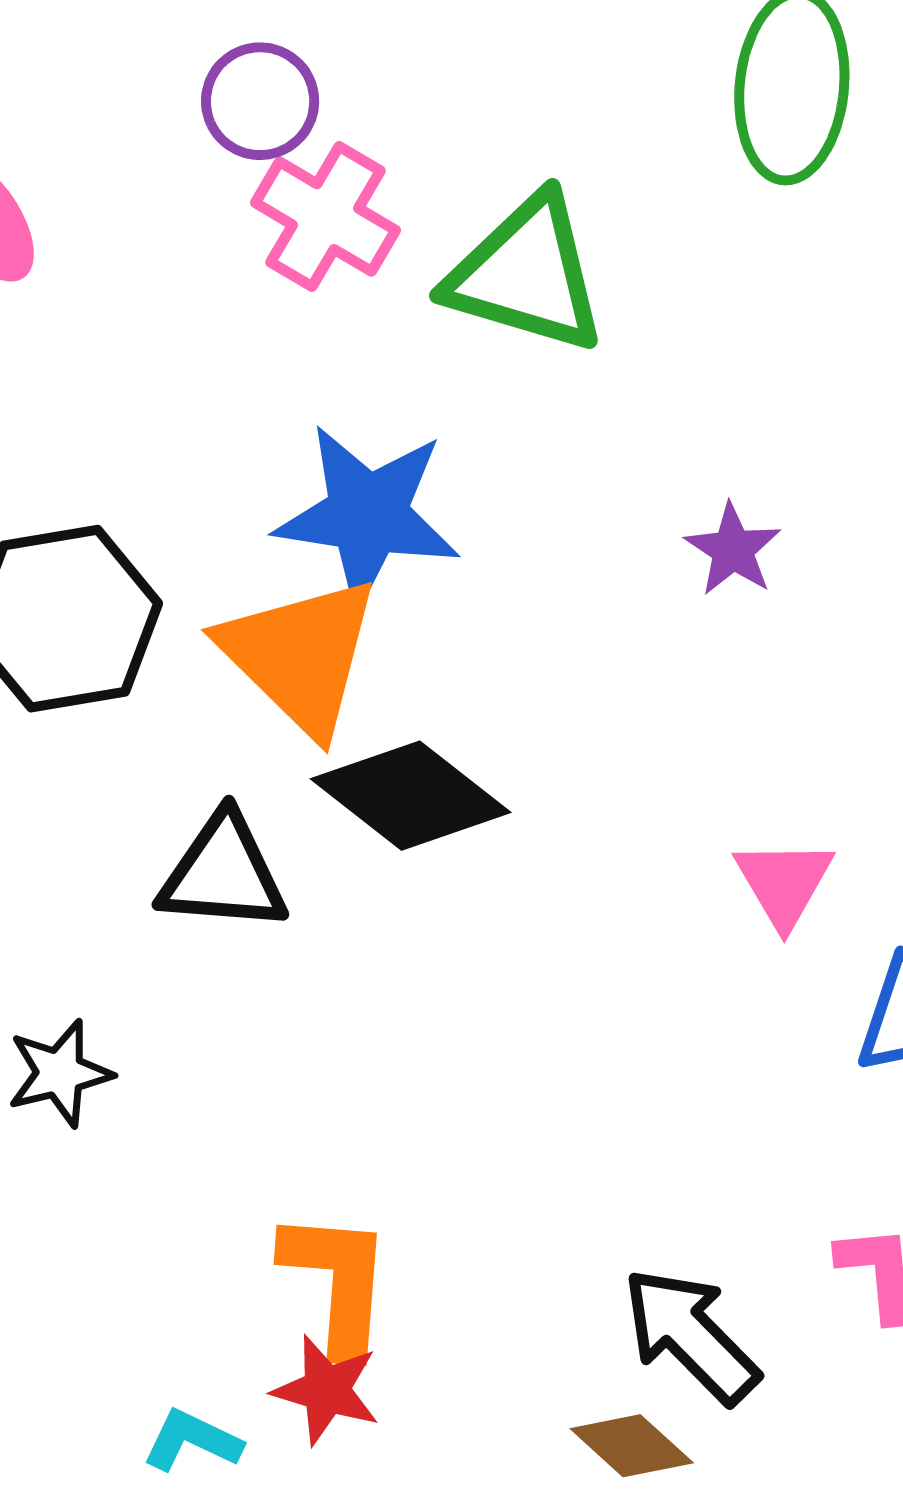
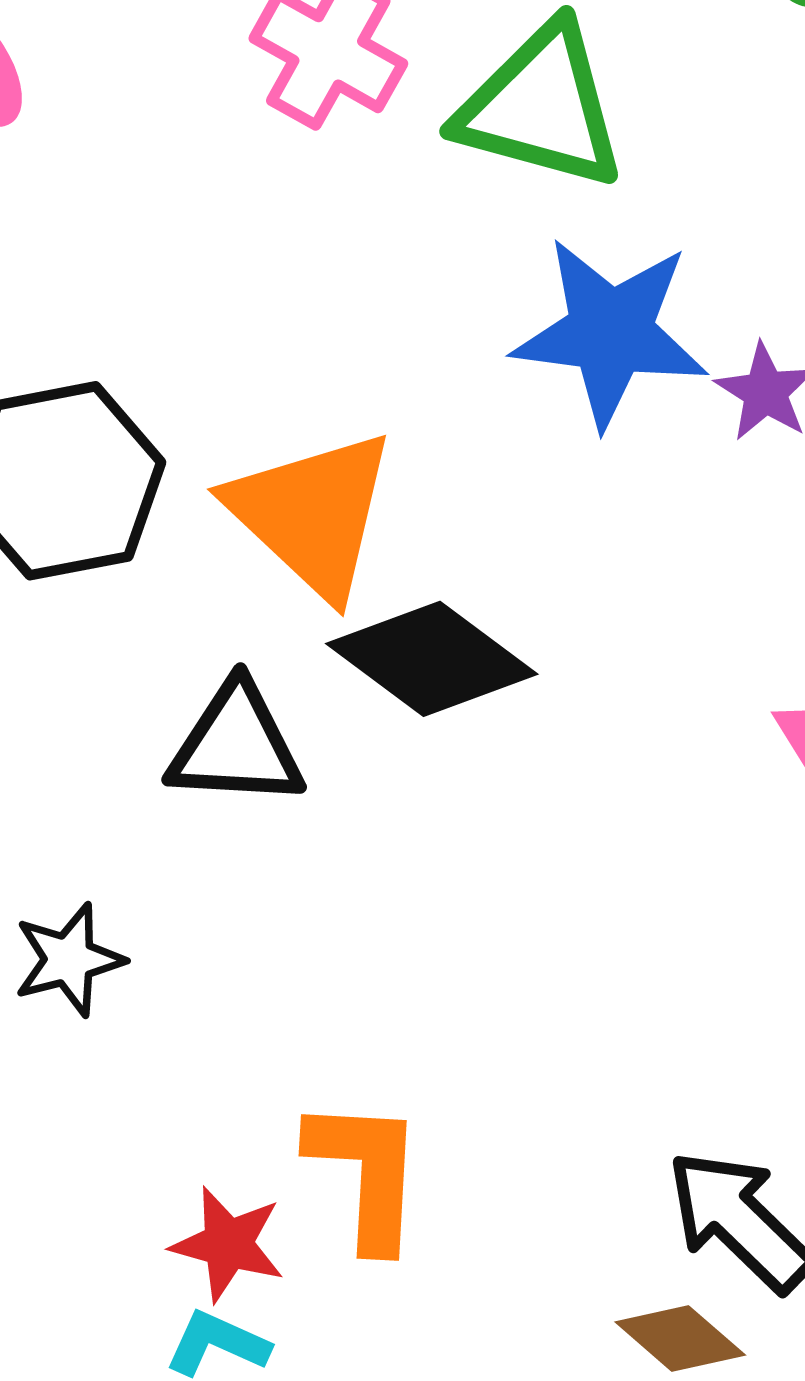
blue star: (368, 515) -> (610, 332), moved
red star: (326, 1390) -> (228, 1244), moved

